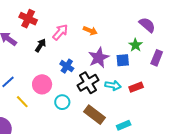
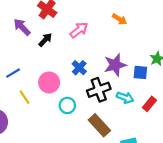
orange arrow: (90, 31) -> (120, 19), moved
black arrow: (40, 45) -> (45, 40), moved
red rectangle: (136, 87) -> (149, 104), turned -40

